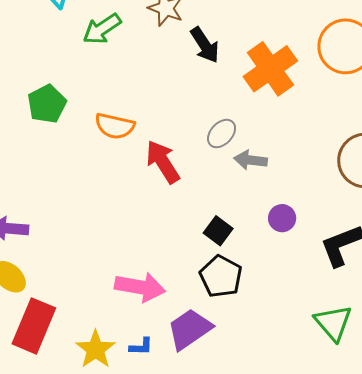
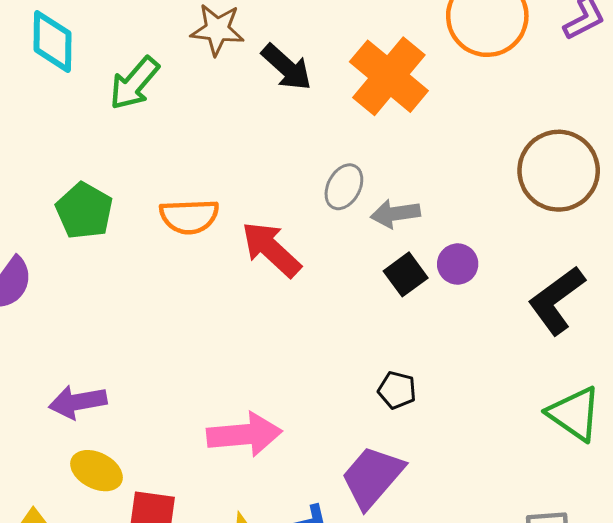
purple circle: (282, 218) -> (458, 264), moved
black square: (218, 231) -> (406, 274), moved, turned 32
black pentagon: (221, 276) -> (397, 390), size x0.6
pink arrow: (140, 287) -> (244, 434), moved

